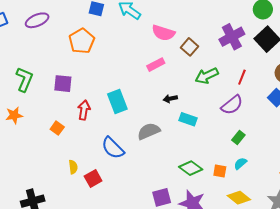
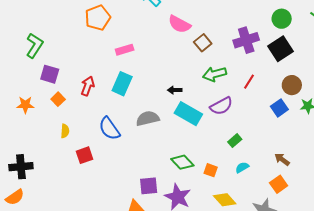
pink rectangle: (156, 65) -> (125, 50), moved
purple square: (63, 84) -> (50, 74), moved
cyan rectangle: (117, 101) -> (122, 84), turned 35
purple semicircle: (232, 105) -> (221, 106), moved
orange star: (14, 115) -> (25, 105), moved
cyan rectangle: (188, 119) -> (188, 114), size x1.5
cyan semicircle: (240, 163) -> (242, 167), moved
yellow semicircle: (73, 167) -> (65, 131), moved

